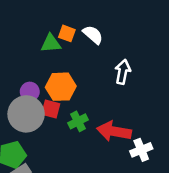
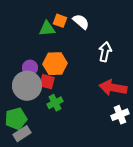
green cross: (78, 121) -> (55, 103), moved
red arrow: (114, 131) -> (113, 88), moved

